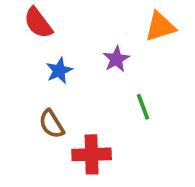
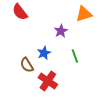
blue star: (59, 71) -> (44, 53), moved
red cross: (92, 154) -> (48, 81), turned 36

